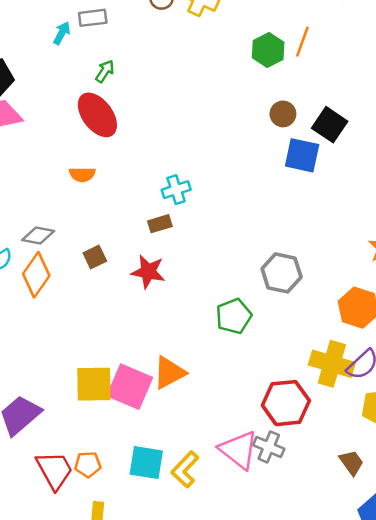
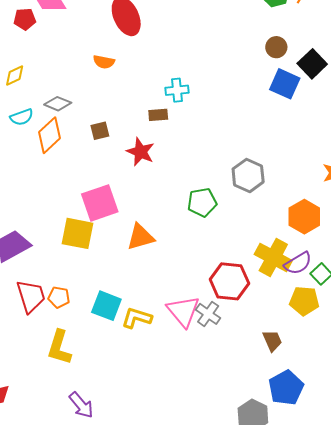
pink square: (130, 387) -> (100, 203), moved, turned 36
yellow L-shape: (185, 469) -> (137, 318), turned 52

